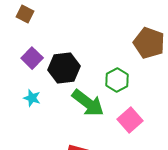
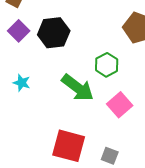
purple square: (32, 58) -> (19, 31), moved
black hexagon: (64, 68) -> (54, 33), moved

